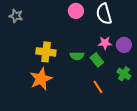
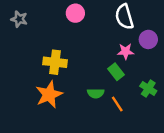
pink circle: (76, 11) -> (75, 13), moved
purple circle: (124, 45) -> (148, 39), moved
green semicircle: (77, 56) -> (96, 93), moved

